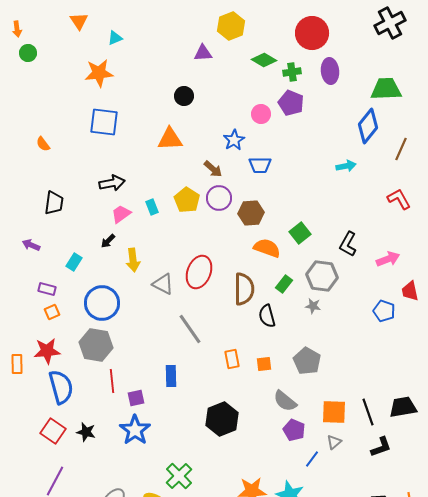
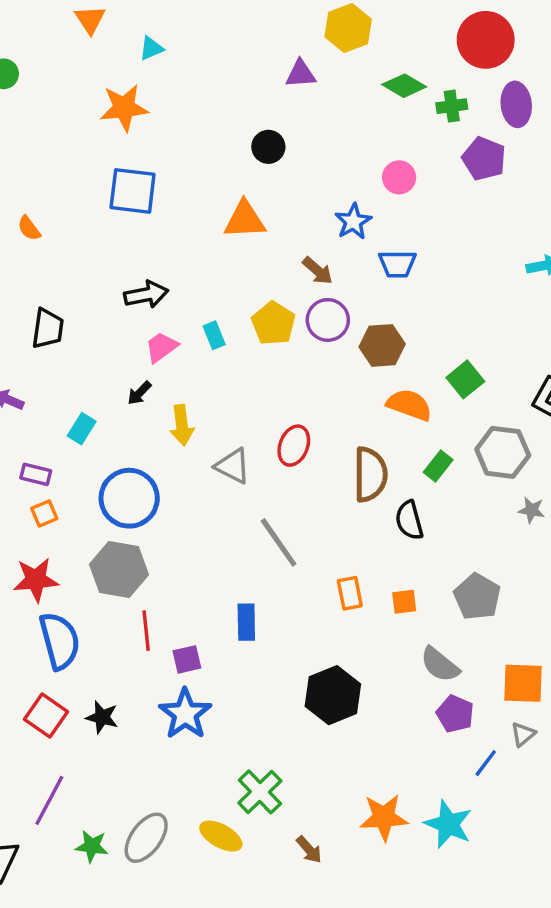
purple pentagon: (291, 103) -> (484, 159), moved
red ellipse: (199, 272) -> (294, 446), size x0.7
gray star: (313, 306) -> (531, 510), moved

